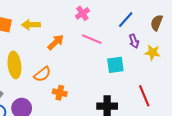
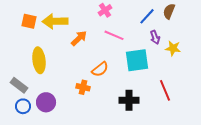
brown semicircle: (157, 23) -> (169, 11), moved
yellow arrow: (31, 25) -> (55, 21), size x1.4
cyan square: (115, 65) -> (137, 60), size x1.4
orange semicircle: (42, 74) -> (100, 69), moved

